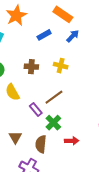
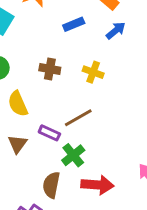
purple rectangle: (36, 109) -> (49, 133), turned -32
brown triangle: (15, 137) -> (17, 144), moved
red arrow: (72, 141) -> (97, 185), size x1.5

